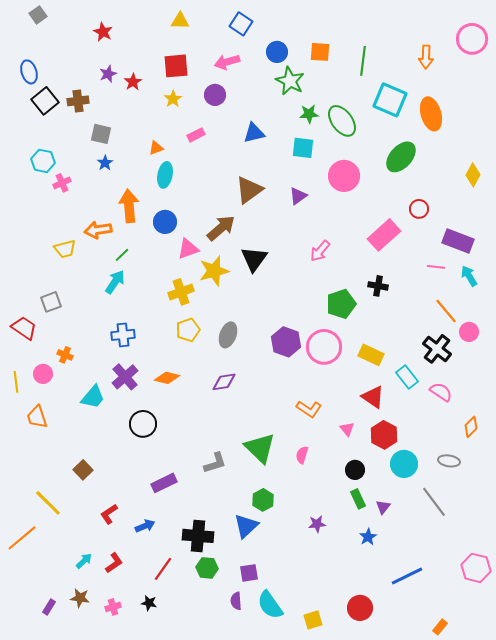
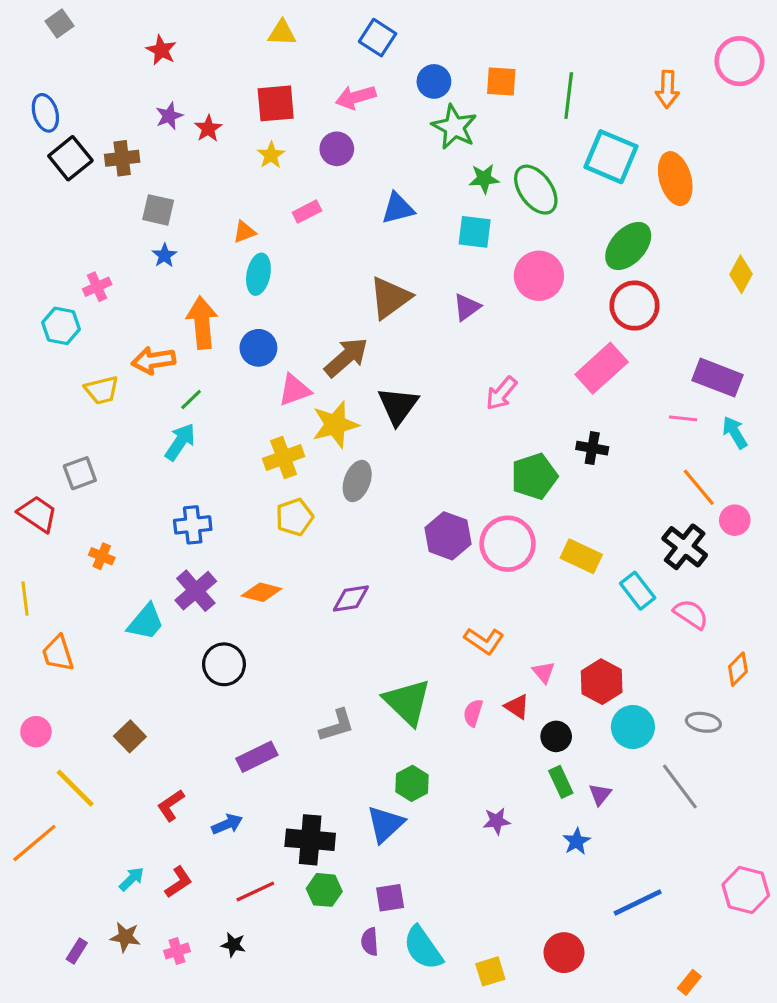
cyan hexagon: (43, 161) -> (61, 326), moved
red circle: (419, 209) -> (634, 306), moved, size x1.6
gray ellipse: (228, 335) -> (357, 481), moved
pink circle: (43, 374) -> (36, 732), moved
red triangle: (373, 397) -> (517, 707), moved, size x0.7
red line: (163, 569) -> (255, 892), turned 30

